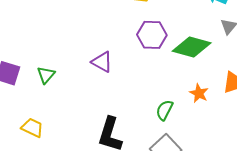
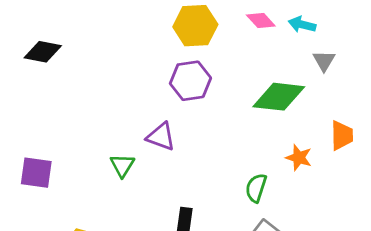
purple hexagon: (152, 35) -> (190, 81), moved
green triangle: (46, 75) -> (122, 165), moved

